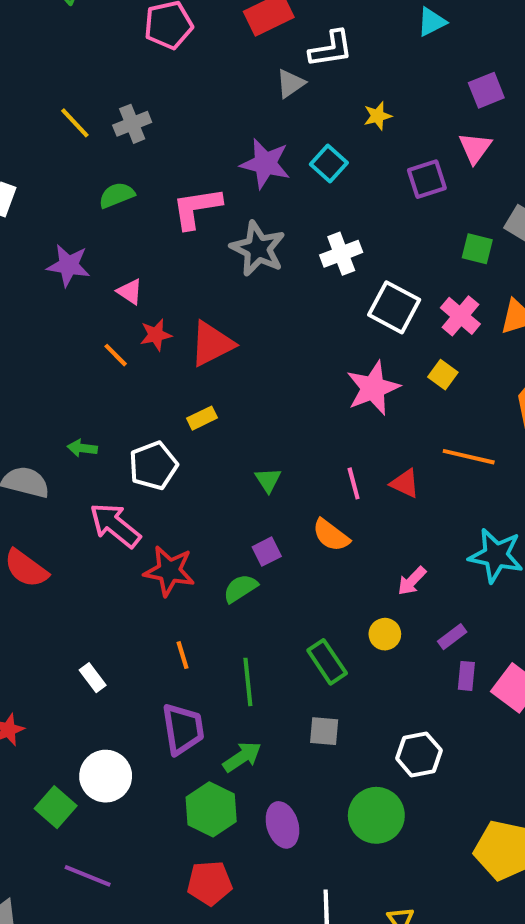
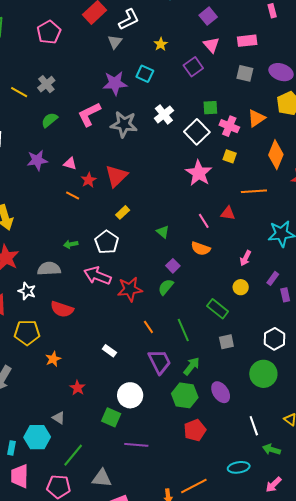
green square: (477, 249) -> (210, 108), moved
white square: (394, 307) -> (197, 132), turned 35

